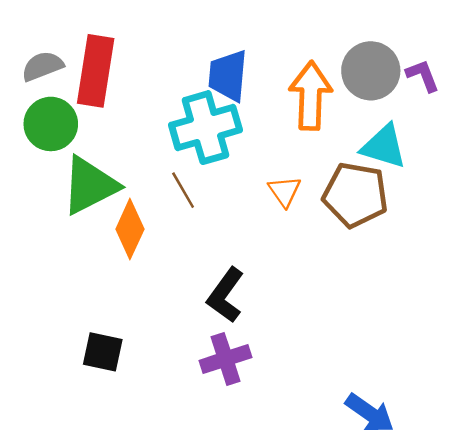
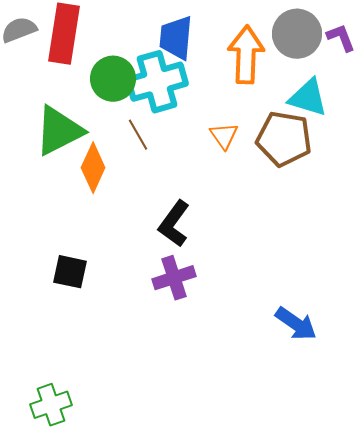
green circle: (51, 124) -> (113, 79), moved

